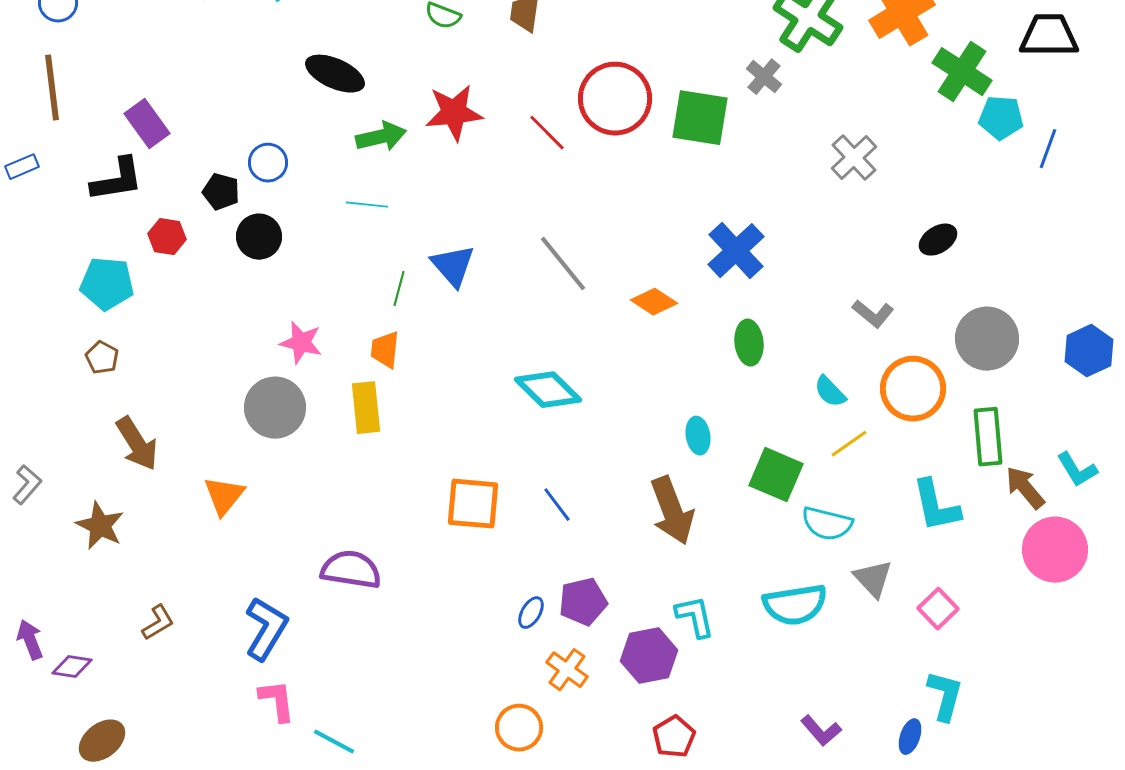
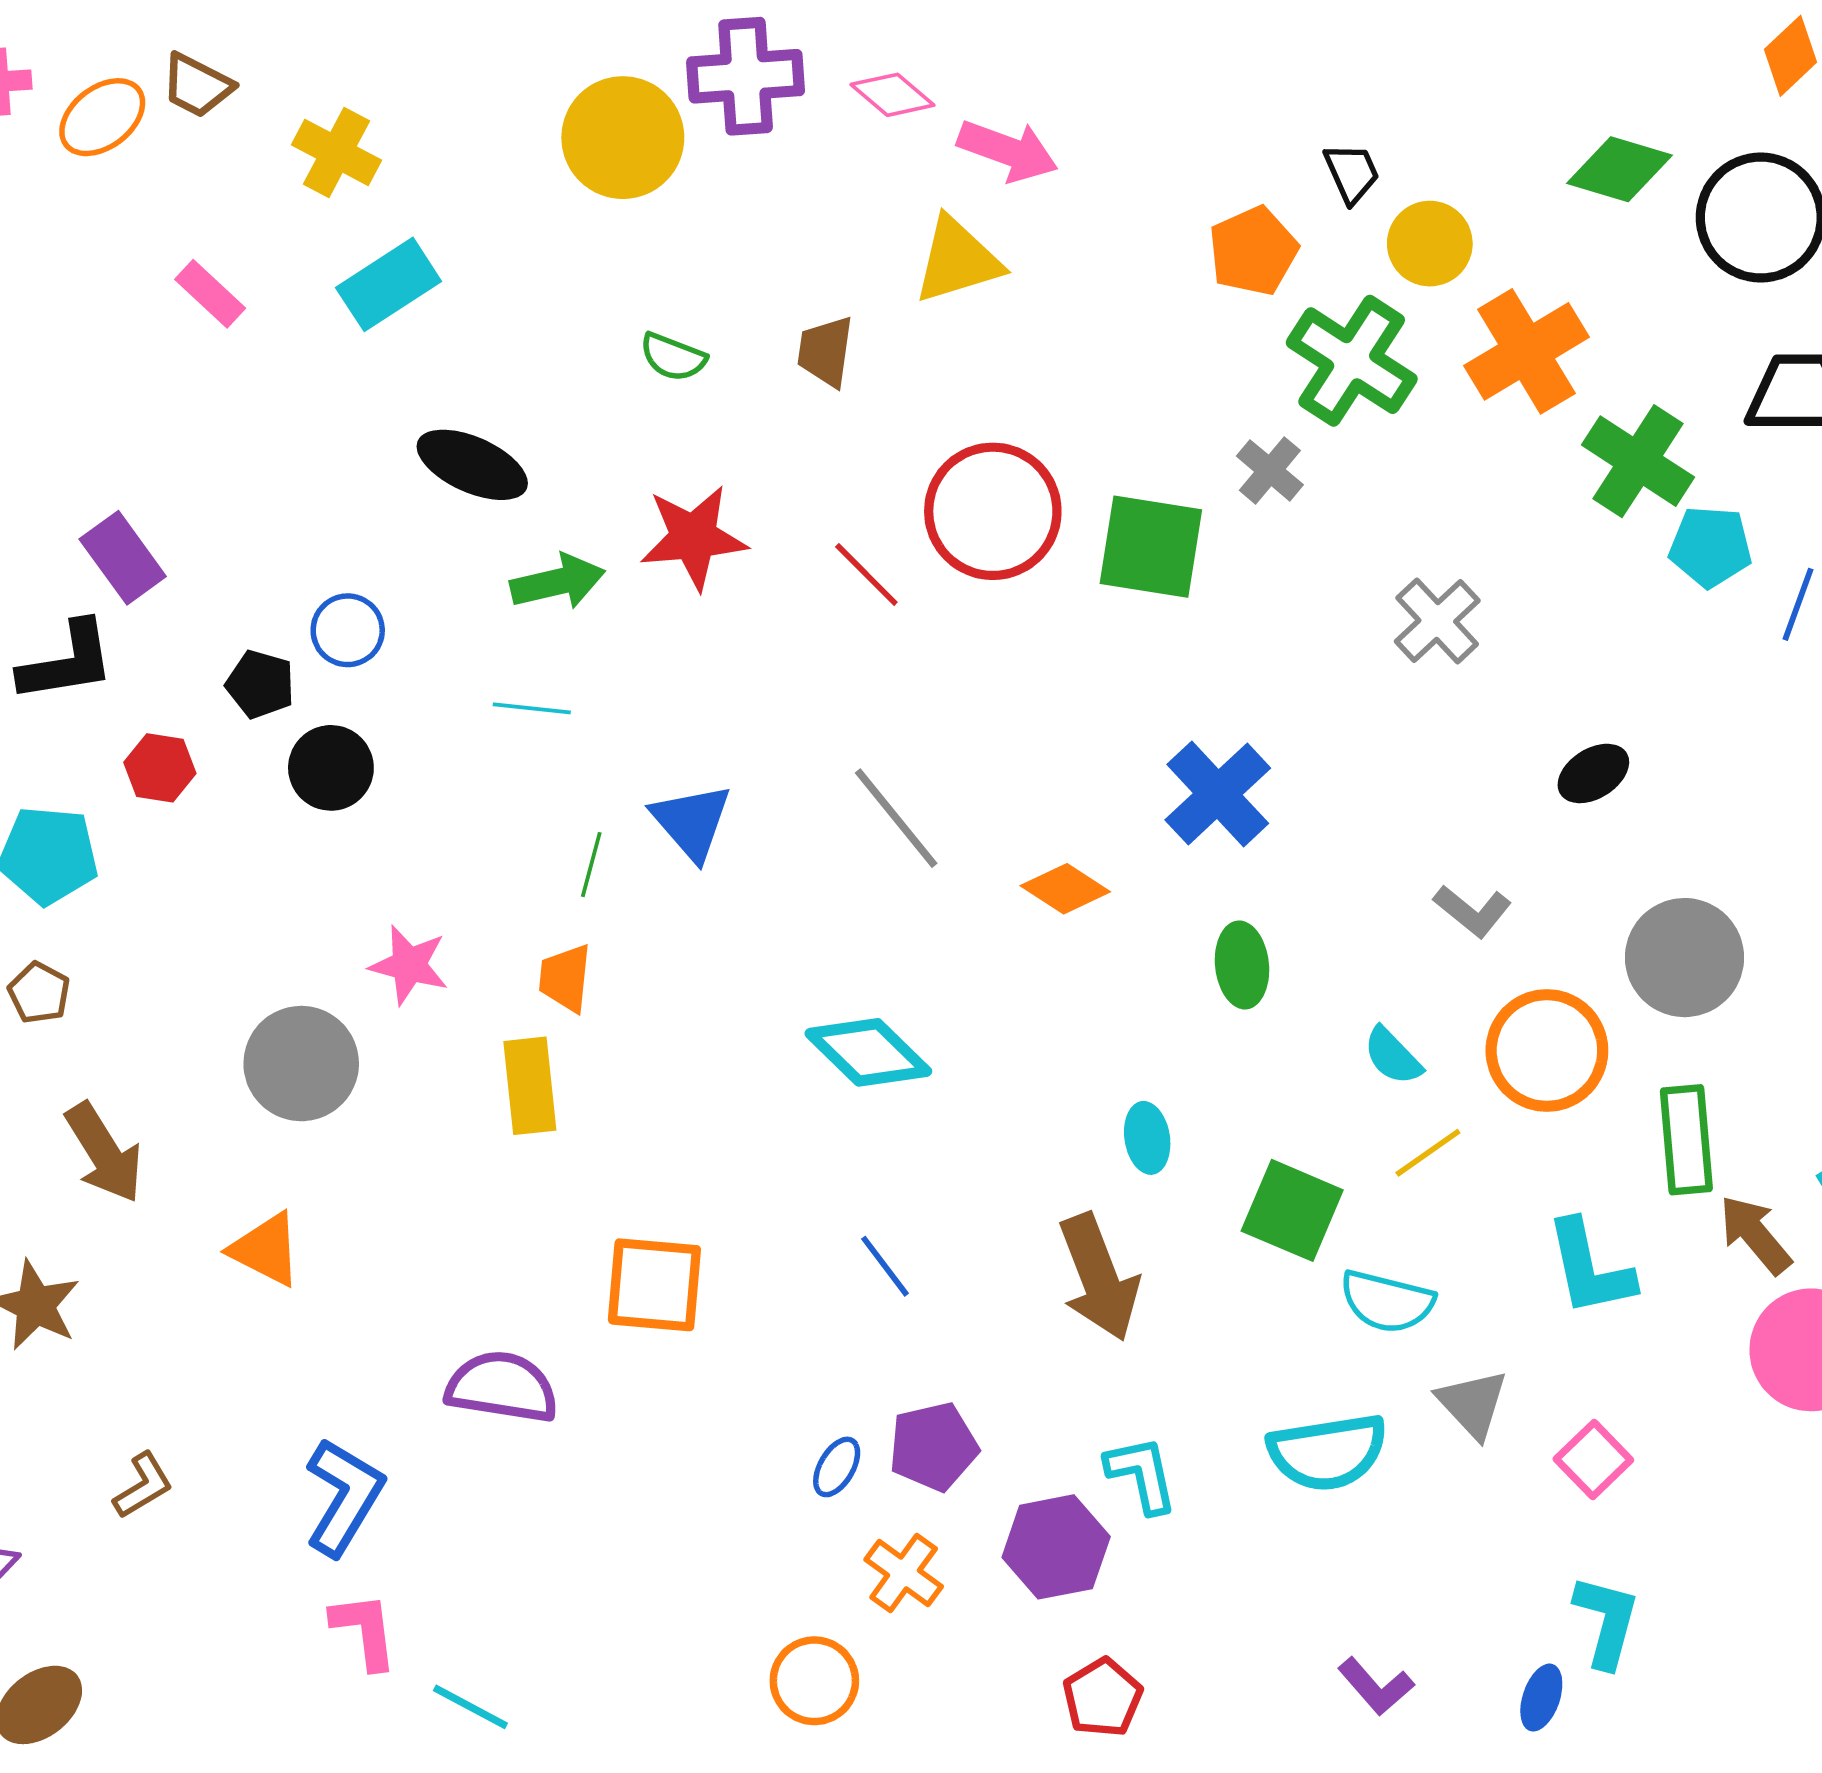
gray circle: (275, 408) -> (301, 1064), moved
orange triangle: (224, 496) -> (266, 1249), turned -42
orange square: (473, 504) -> (654, 1285), moved

